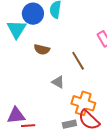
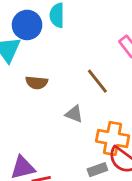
brown semicircle: (42, 50) -> (37, 83), moved

